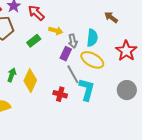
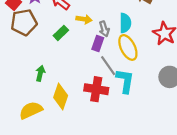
yellow ellipse: (92, 60) -> (128, 47), turned 40
yellow diamond: (30, 81) -> (61, 96), moved
red cross: (60, 94) -> (96, 89), size x1.5

